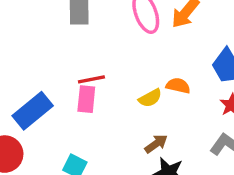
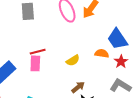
orange semicircle: (178, 86) -> (102, 53), moved

